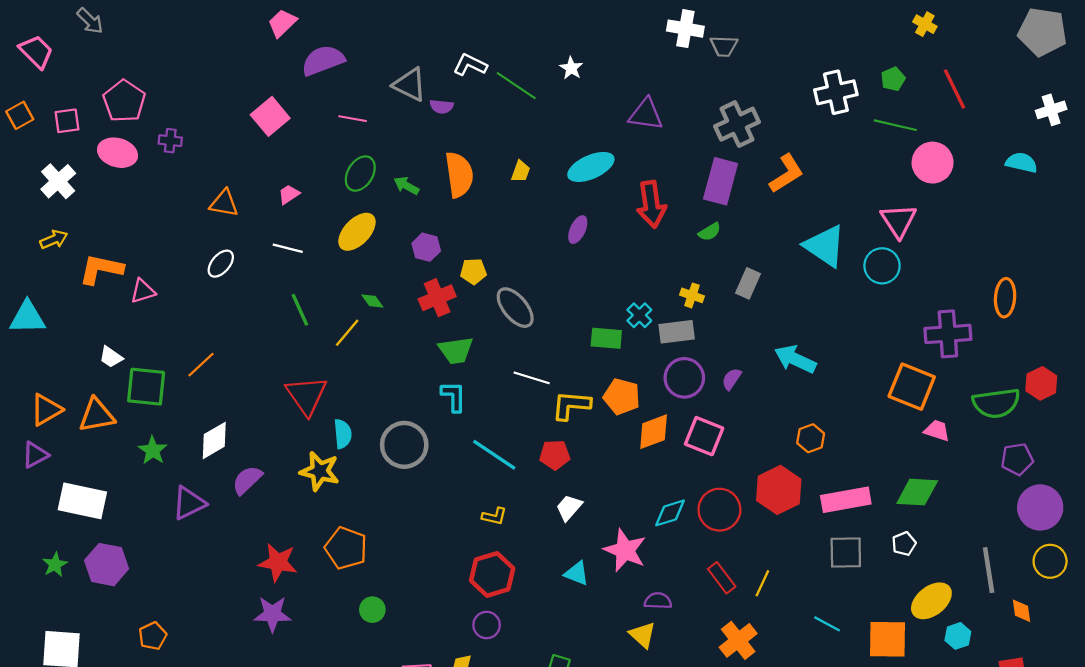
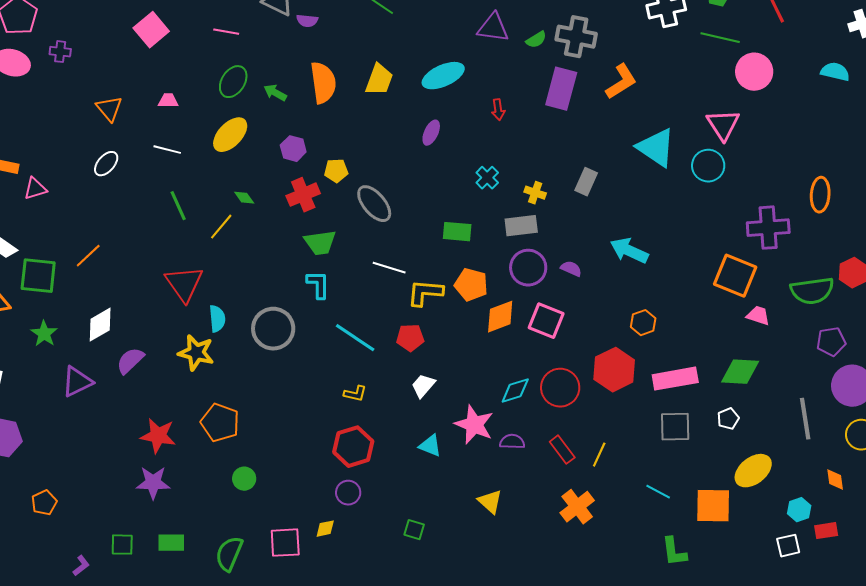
gray cross: (737, 124) -> (576, 37), turned 36
yellow trapezoid: (521, 171) -> (379, 80), size x1.6
pink trapezoid: (289, 194) -> (168, 101), turned 35
orange triangle: (224, 203) -> (109, 109), turned 40
red arrow: (651, 204) -> (498, 110), size x0.5
green semicircle: (710, 232) -> (536, 40), moved
cyan cross: (639, 315) -> (487, 178), moved
purple semicircle: (732, 379) -> (571, 269), turned 80
gray line: (989, 570) -> (805, 419), moved
purple semicircle: (658, 601) -> (512, 442), moved
cyan hexagon: (958, 636) -> (799, 510), moved

